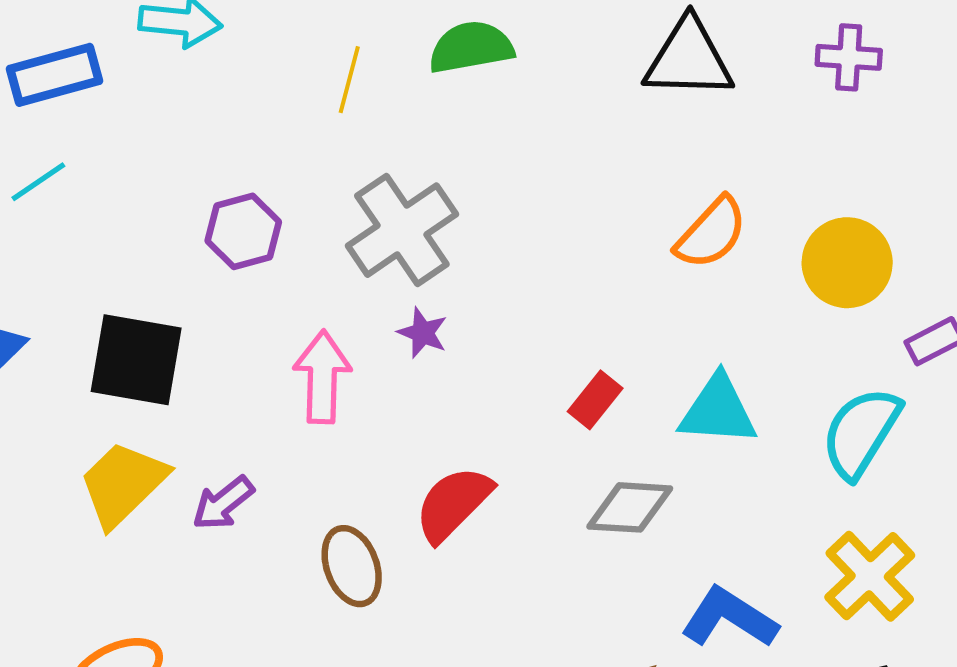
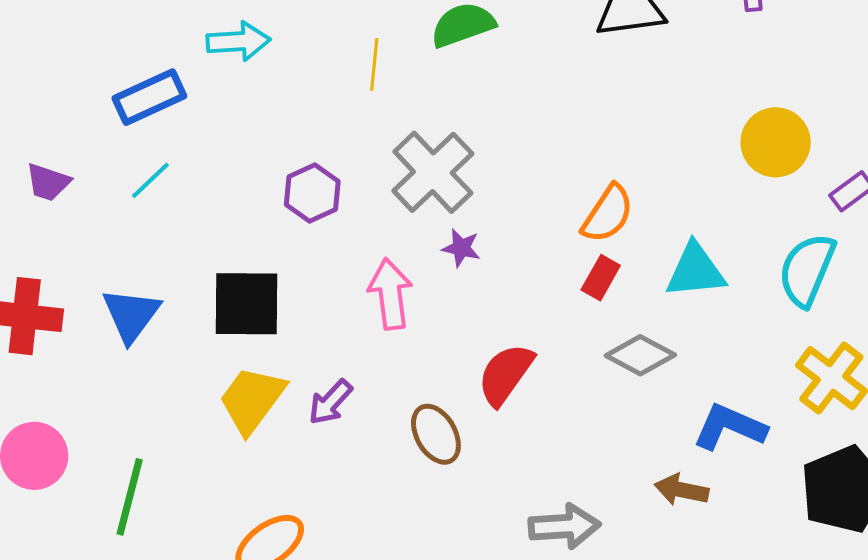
orange semicircle: (711, 233) -> (608, 214), moved
gray diamond: (630, 507) -> (640, 355), turned 34

